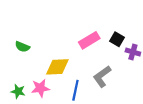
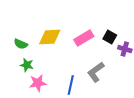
yellow diamond: (57, 67) -> (50, 37), moved
green star: (18, 91) -> (27, 65), moved

